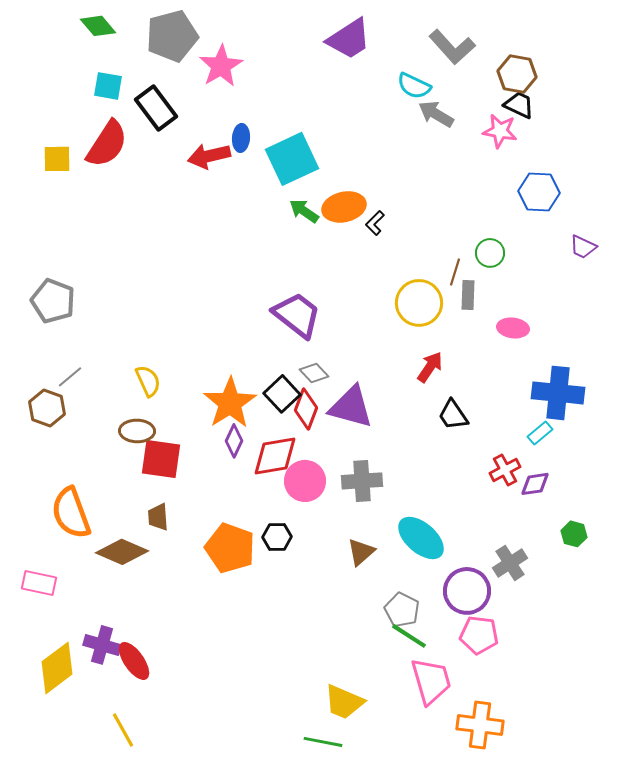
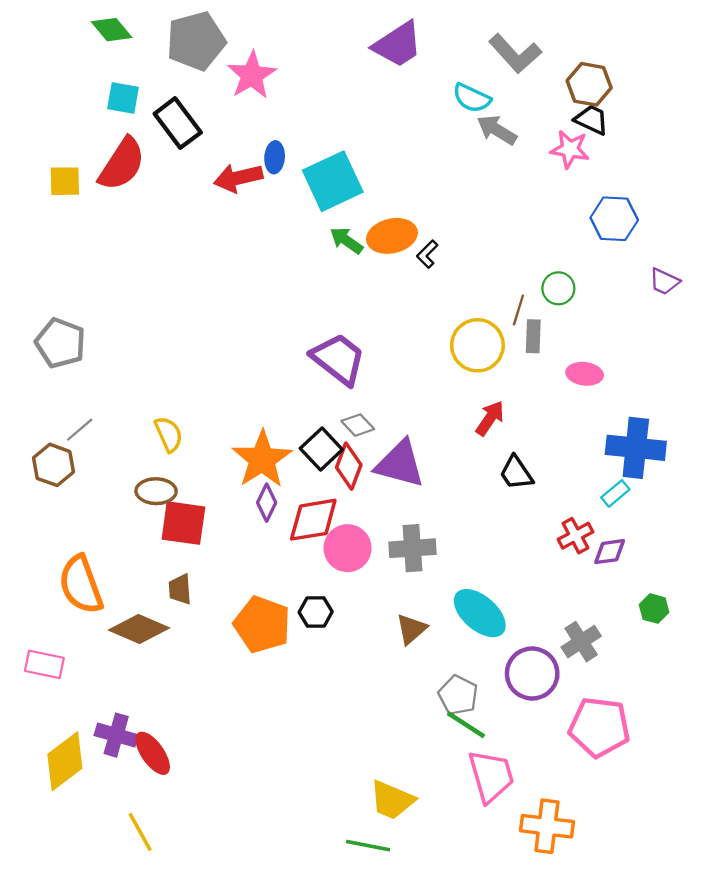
pink pentagon: (479, 635) -> (599, 727), moved, size x1.4

